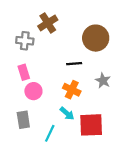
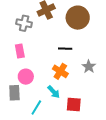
brown circle: (96, 38) -> (78, 18), moved
pink circle: (33, 91) -> (26, 77), moved
red square: (91, 125) -> (74, 104), size x0.7

